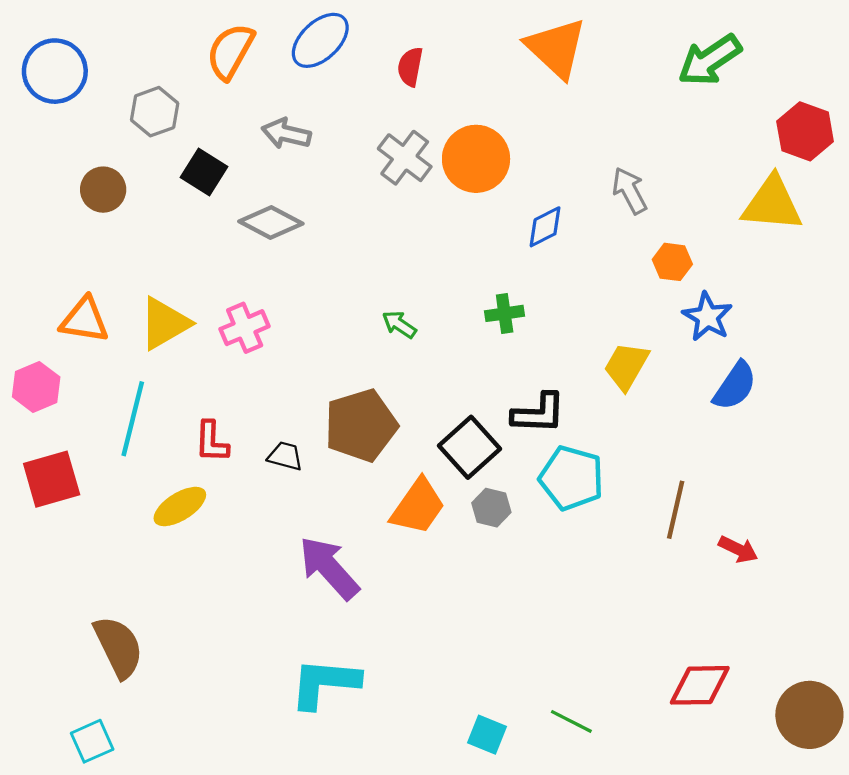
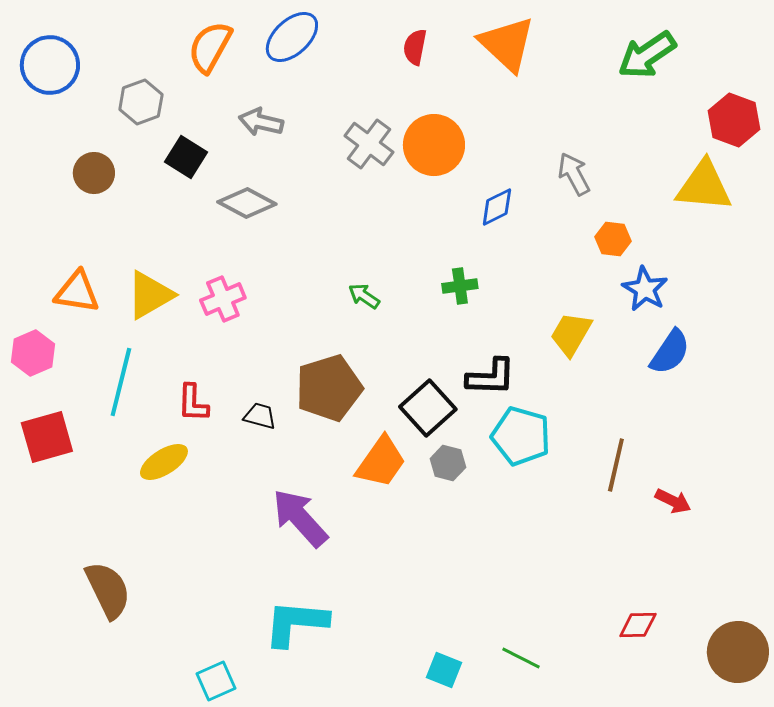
red semicircle: (410, 67) -> (415, 47), moved
red diamond: (700, 685) -> (638, 625), size x0.7
cyan square: (92, 741) -> (216, 681), moved

